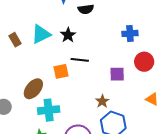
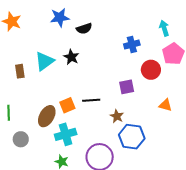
brown rectangle: (15, 40) -> (20, 71), turned 32
black line: (80, 60) -> (91, 100), moved
orange square: (61, 71) -> (67, 105), moved

